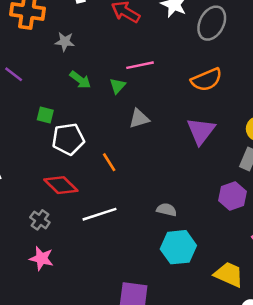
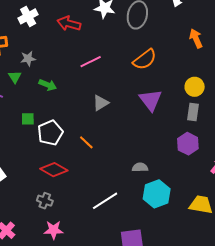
green triangle: (118, 86) -> (15, 77), moved
white line: (100, 214) -> (105, 201), moved

